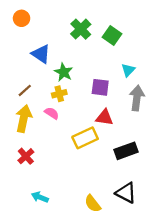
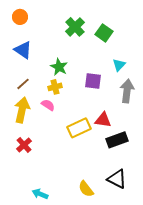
blue triangle: (41, 54) -> (23, 50), moved
red triangle: (104, 117) -> (103, 120), moved
cyan arrow: (40, 197) -> (40, 194), moved

